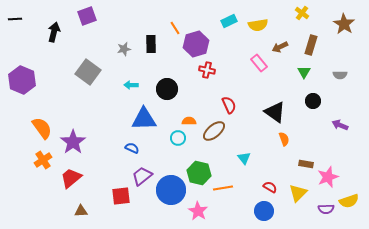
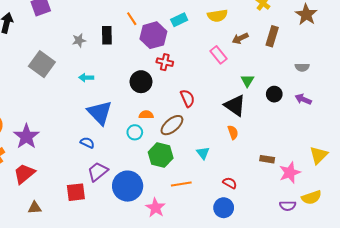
cyan rectangle: (229, 21) -> (179, 20), moved
green triangle: (304, 72) -> (247, 81), moved
black circle: (167, 89) -> (141, 82), moved
blue triangle: (144, 119) -> (100, 113), turned 48
purple arrow: (340, 125) -> (303, 99), moved
orange semicircle: (284, 139) -> (233, 132), moved
green hexagon: (199, 173) -> (161, 155), moved
yellow triangle: (298, 193) -> (319, 155), moved

